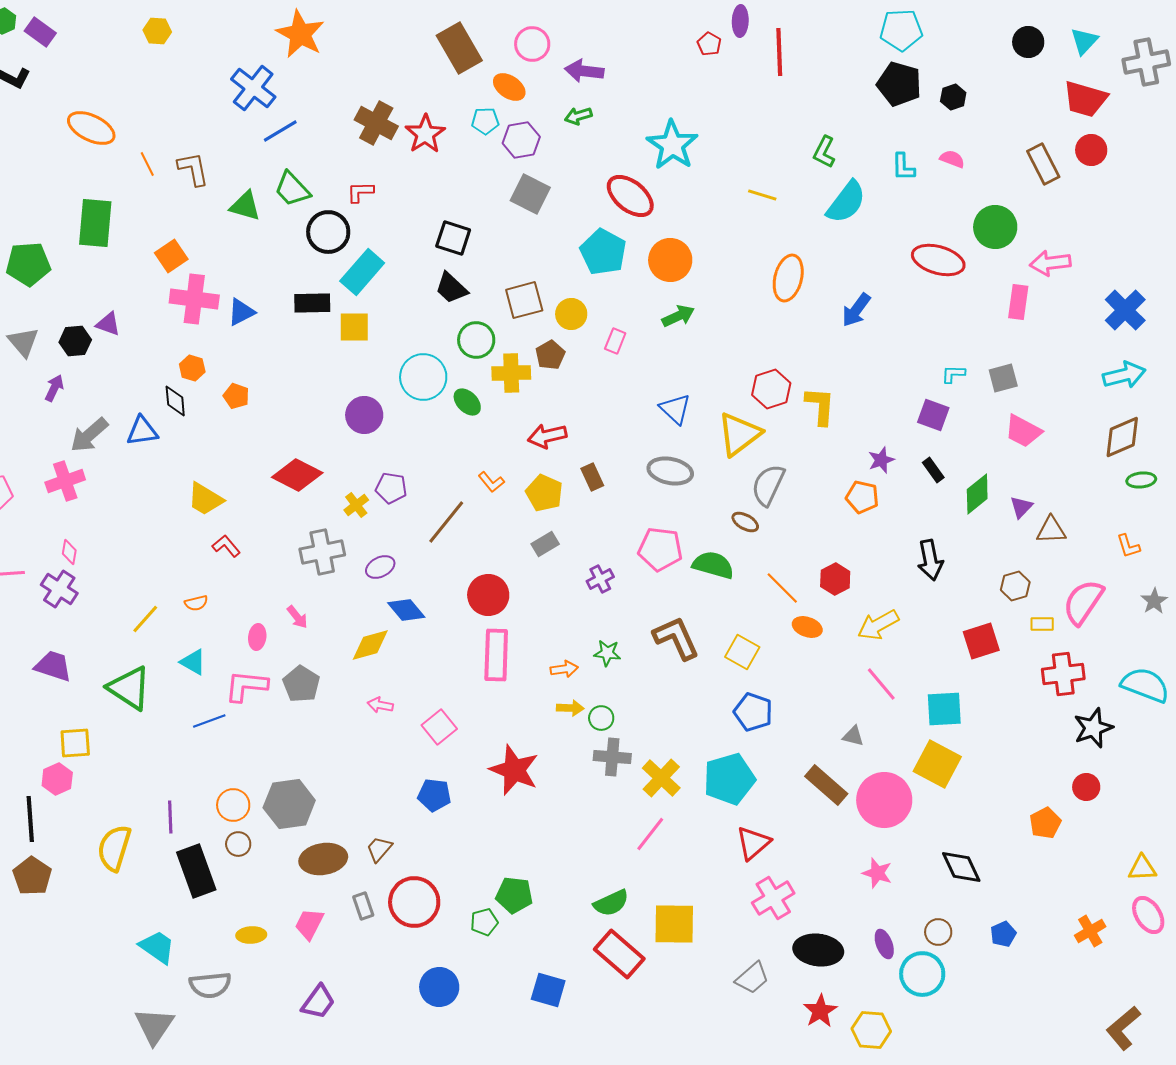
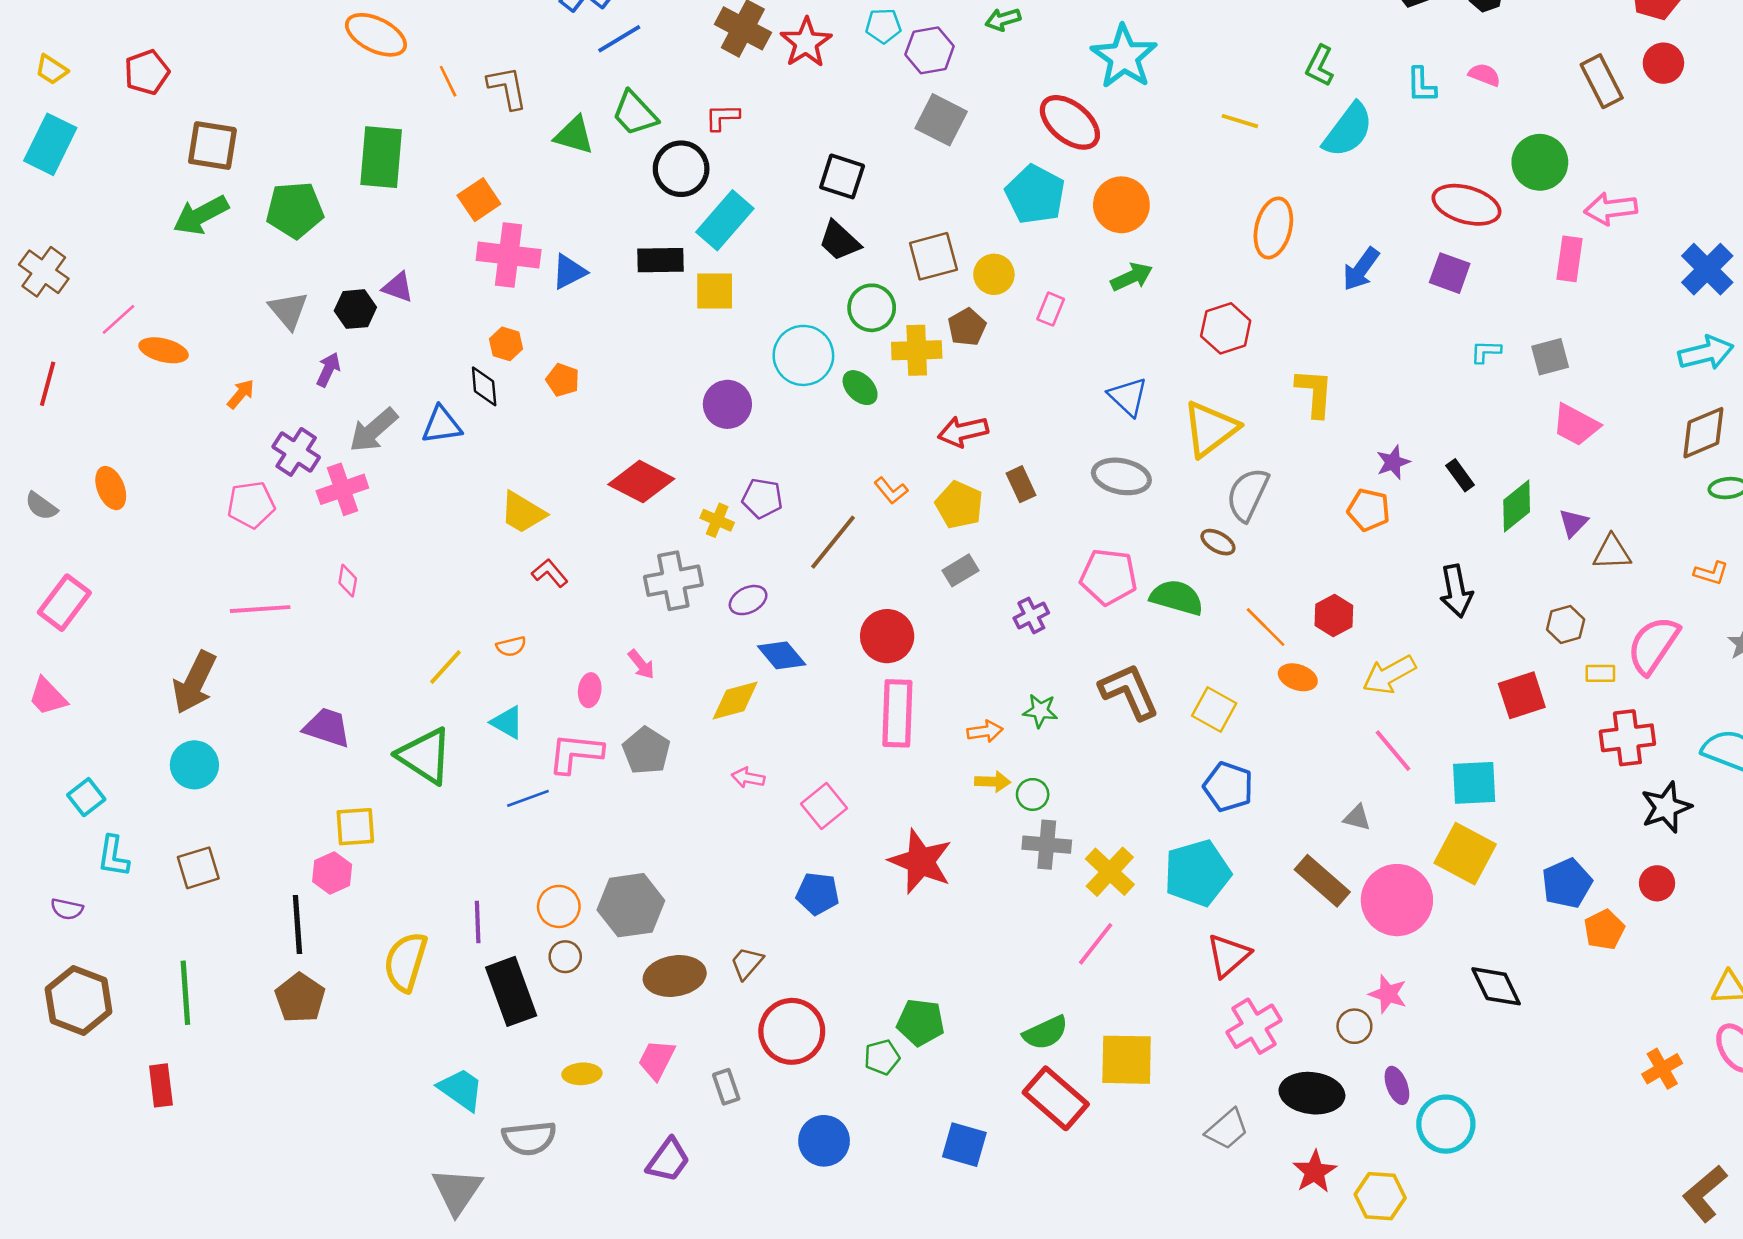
red hexagon: (771, 389) -> (1226, 328), moved
purple square: (933, 415) -> (1450, 273), moved
yellow cross: (356, 505) -> (717, 520), turned -30
orange L-shape: (1128, 546) -> (1711, 573), turned -56
purple cross: (59, 589) -> (296, 452), moved
gray rectangle: (363, 906) -> (726, 1087), moved
brown circle: (938, 932) -> (1354, 1026), moved
blue pentagon: (1003, 934) -> (1567, 883), moved, size x1.5

